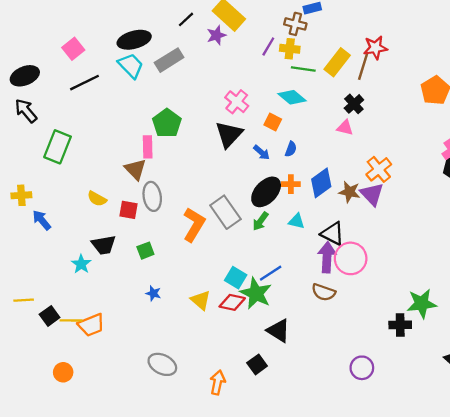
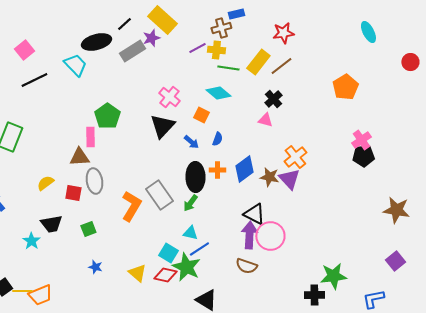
brown cross: (295, 24) -> (221, 28), turned -30
black ellipse: (134, 40) -> (96, 42), moved
purple line: (268, 46) -> (197, 48), turned 30
red star: (375, 48) -> (283, 33), moved
gray rectangle: (169, 60) -> (132, 51), moved
brown line: (363, 67) -> (281, 66), turned 35
brown triangle: (135, 169) -> (79, 157), turned -50
black ellipse: (266, 192) -> (195, 177), turned -44
yellow semicircle: (97, 199) -> (45, 183), turned 114
cyan triangle: (296, 221) -> (190, 233), moved

